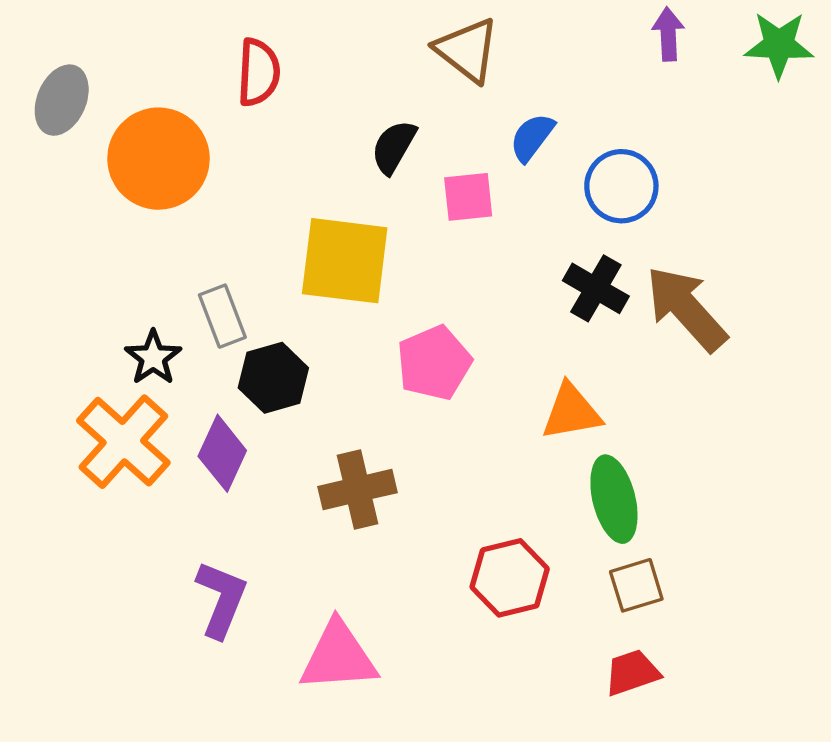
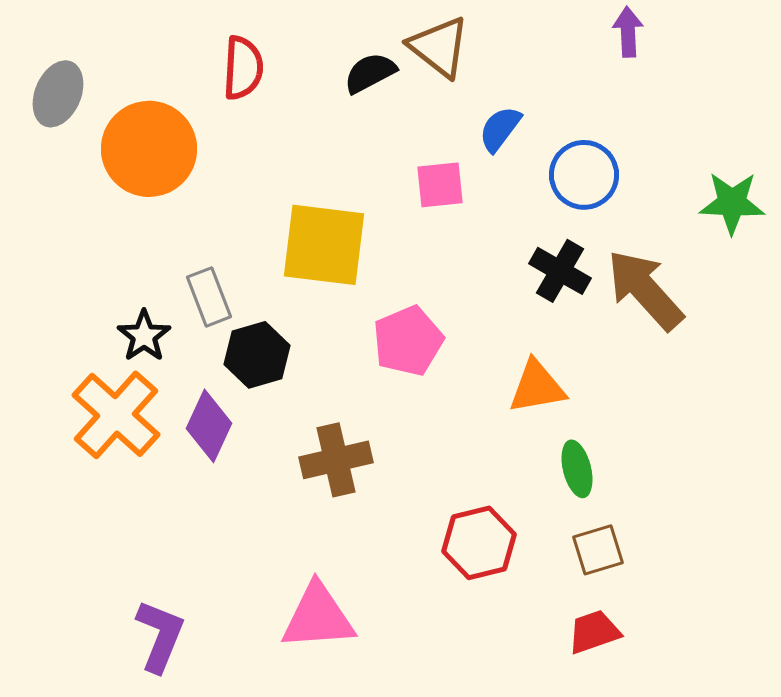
green star: (779, 45) -> (732, 203), moved
black semicircle: (394, 147) -> (370, 73), moved, turned 32
green ellipse: (614, 499) -> (577, 469), size x0.7
purple L-shape: (221, 599) -> (160, 636), moved

